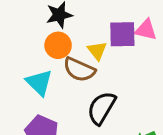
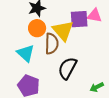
yellow triangle: (97, 51) -> (63, 31), size x1.6
brown semicircle: (79, 70) -> (52, 44), turned -110

